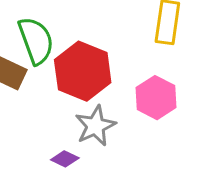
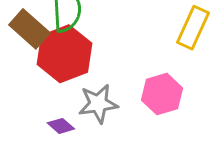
red hexagon: (83, 71) -> (64, 54), moved

